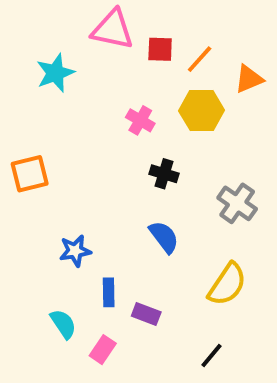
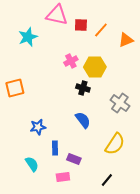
yellow hexagon: (202, 110) -> (95, 67), moved
pink cross: (140, 120) -> (71, 61), turned 32
pink rectangle: (103, 350) -> (63, 177), moved, turned 48

